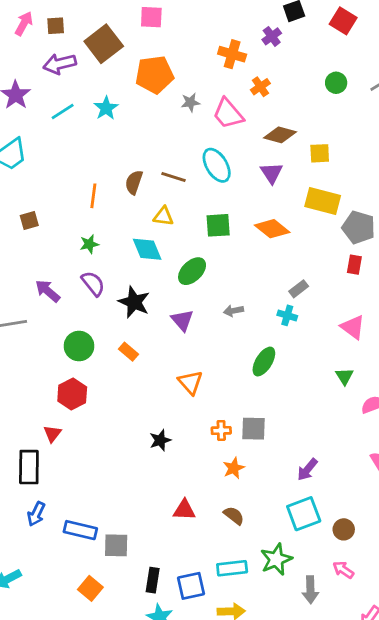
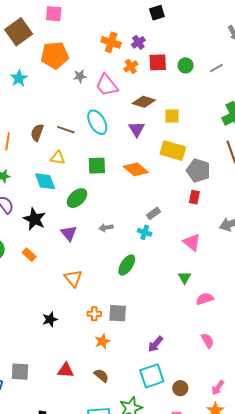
red square: (343, 21) -> (158, 62), moved, turned -36
purple cross: (272, 36) -> (138, 42), moved
gray square: (116, 545) -> (20, 372), moved

